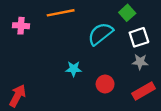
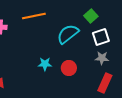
red circle: (105, 84) -> (69, 68), moved
red rectangle: (144, 91) -> (105, 83), turned -36

